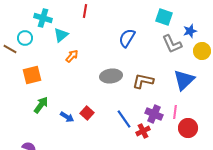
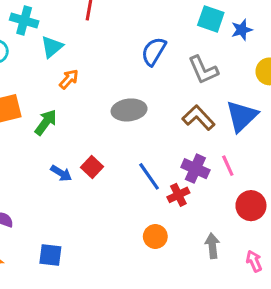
blue star: (190, 31) -> (242, 30), moved
gray L-shape: (172, 44) -> (203, 70), moved
brown L-shape: (143, 81) -> (198, 118), moved, turned 35
green arrow: (41, 105) -> (46, 122), moved
pink line: (175, 112) -> (228, 166), turned -32
red circle: (188, 128) -> (251, 206), moved

